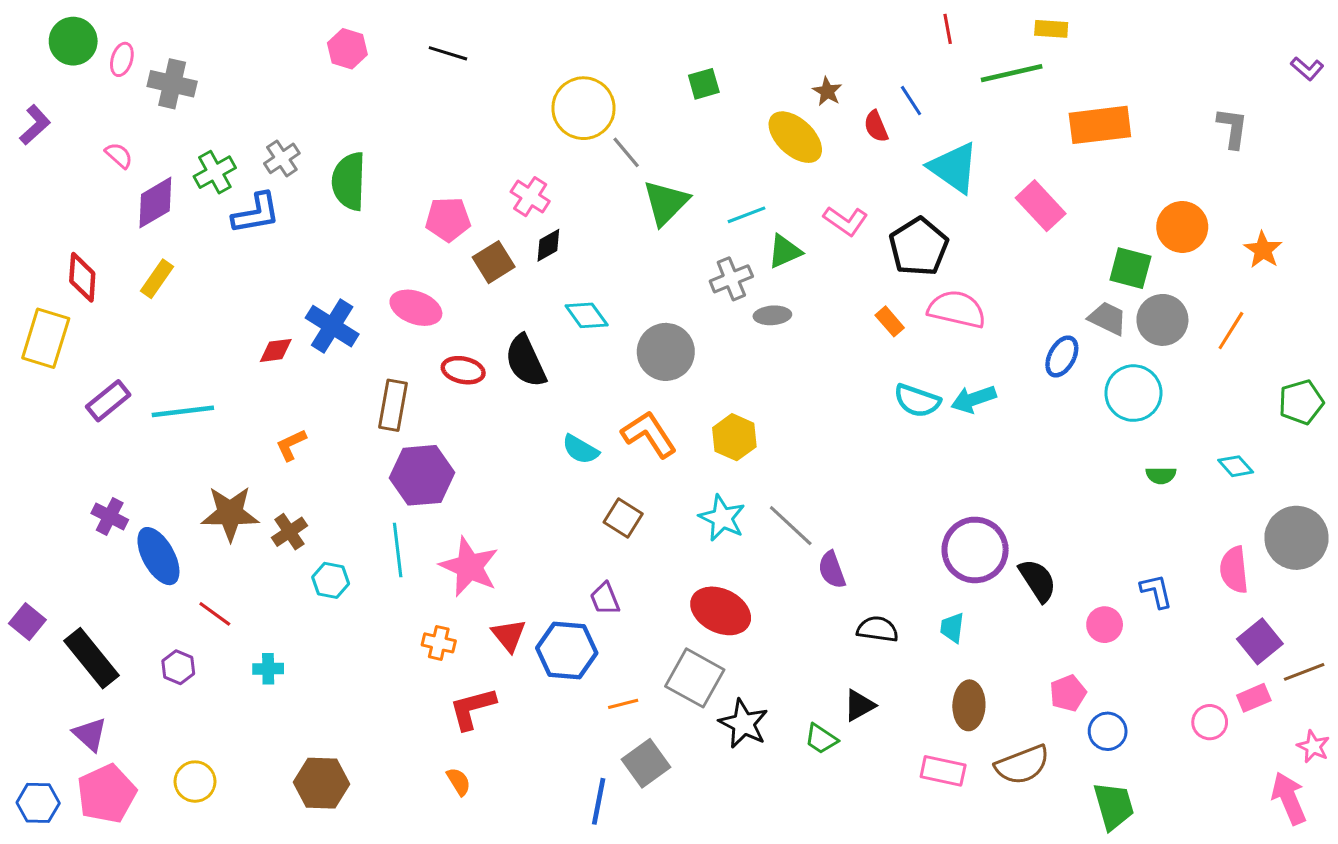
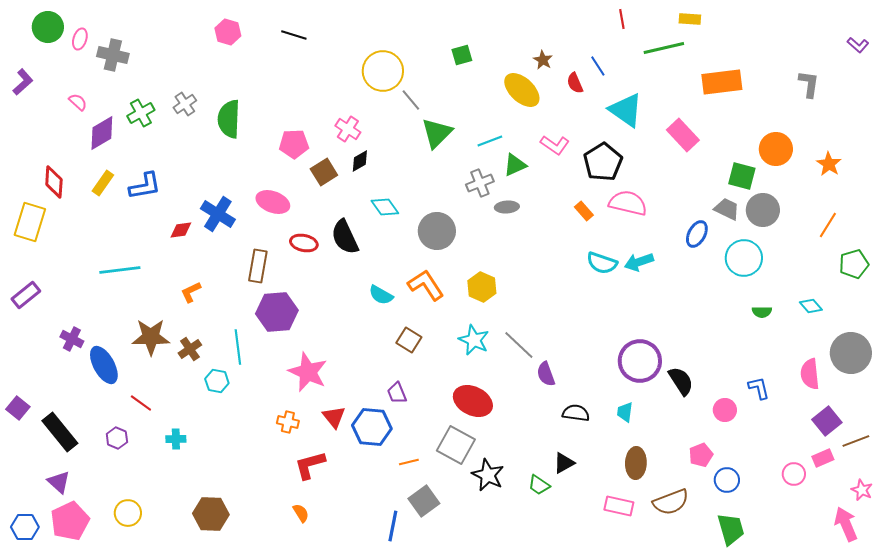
blue L-shape: (256, 213) -> (145, 186), moved
orange line: (1231, 331) -> (828, 225), moved
purple rectangle: (108, 401) -> (26, 295), moved
cyan line: (398, 550) -> (238, 347), moved

